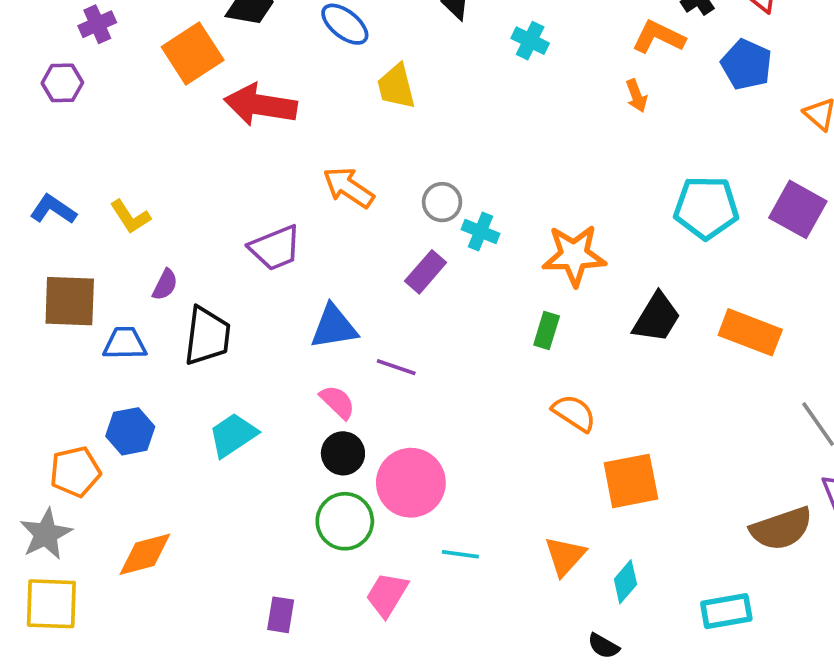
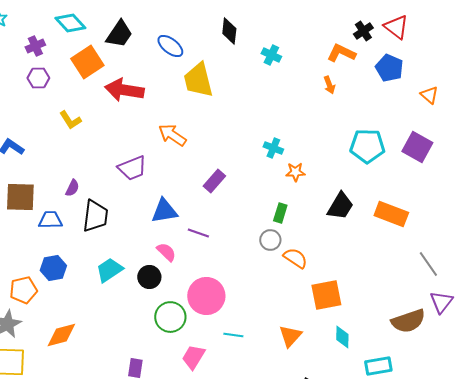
purple hexagon: (62, 83) -> (38, 78), moved
yellow trapezoid: (396, 87) -> (198, 80), size x1.4
gray circle: (442, 202) -> (270, 240), moved
yellow L-shape: (130, 217) -> (70, 120), moved
cyan cross: (481, 231) -> (273, 148), moved
orange star: (574, 255) -> (295, 172), size x0.6
black circle: (343, 453) -> (149, 277), moved
cyan diamond: (625, 582) -> (342, 337), moved, turned -40

